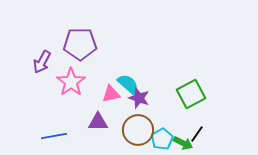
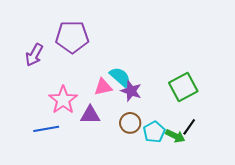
pink star: (71, 82) -> (63, 100), moved
brown circle: (138, 130) -> (130, 123), size x0.7

